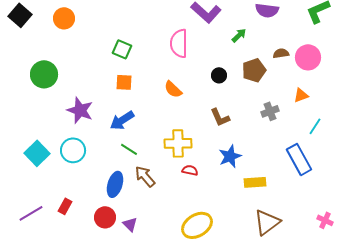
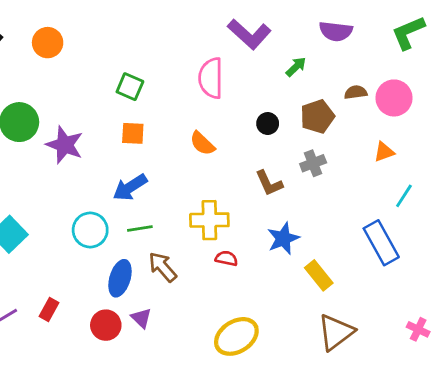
purple star: (80, 110) -> (65, 145), moved
gray cross: (270, 111) -> (313, 163), moved
green line: (129, 149) -> (140, 229), turned -42
cyan circle: (73, 150) -> (90, 230), moved
yellow rectangle: (255, 182) -> (319, 275), turned 55
purple triangle: (130, 224) -> (141, 318), moved

